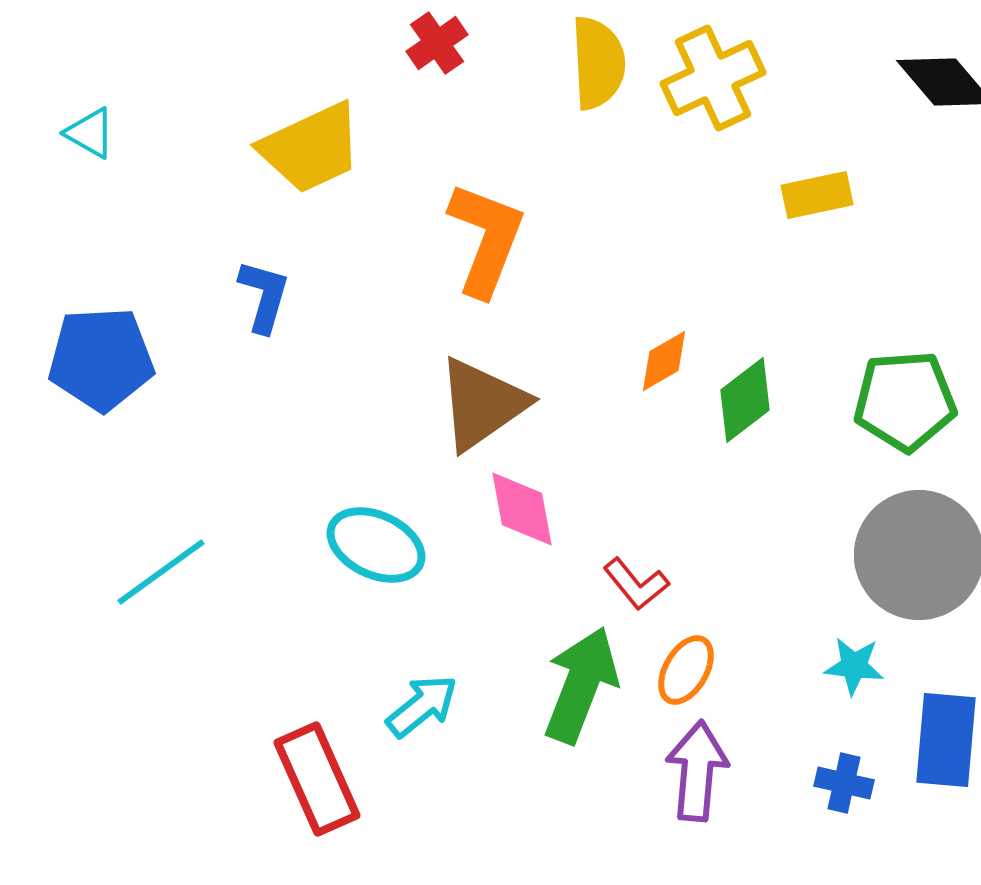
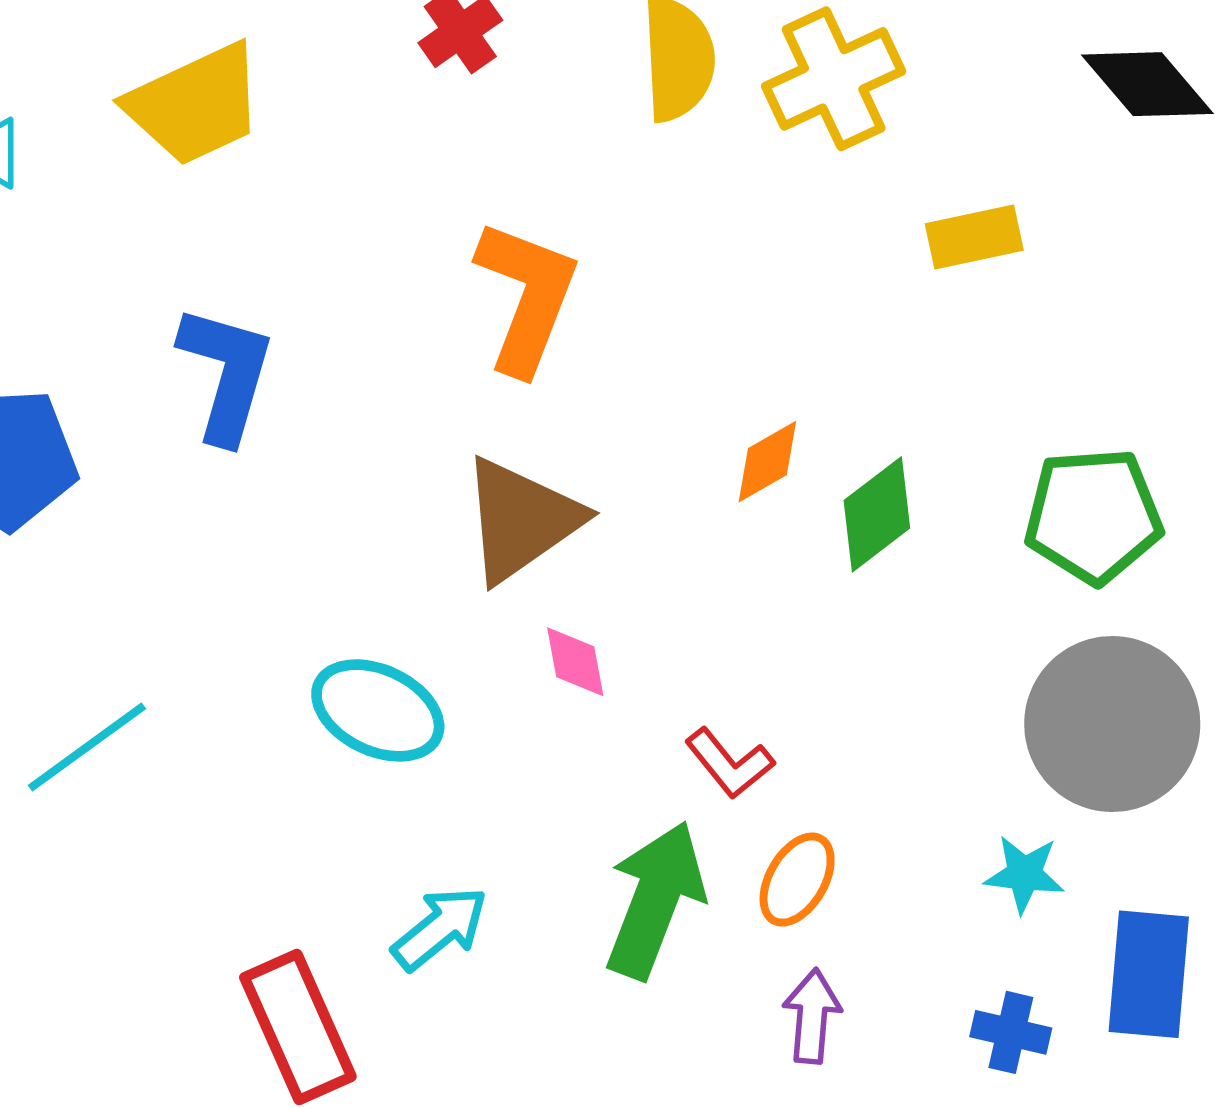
yellow trapezoid: (311, 148) -> (195, 105), moved
blue L-shape: (264, 296) -> (226, 374), size x1.4
pink diamond: (522, 509) -> (575, 662), size x0.7
purple arrow: (697, 771) -> (812, 1016), size x0.7

